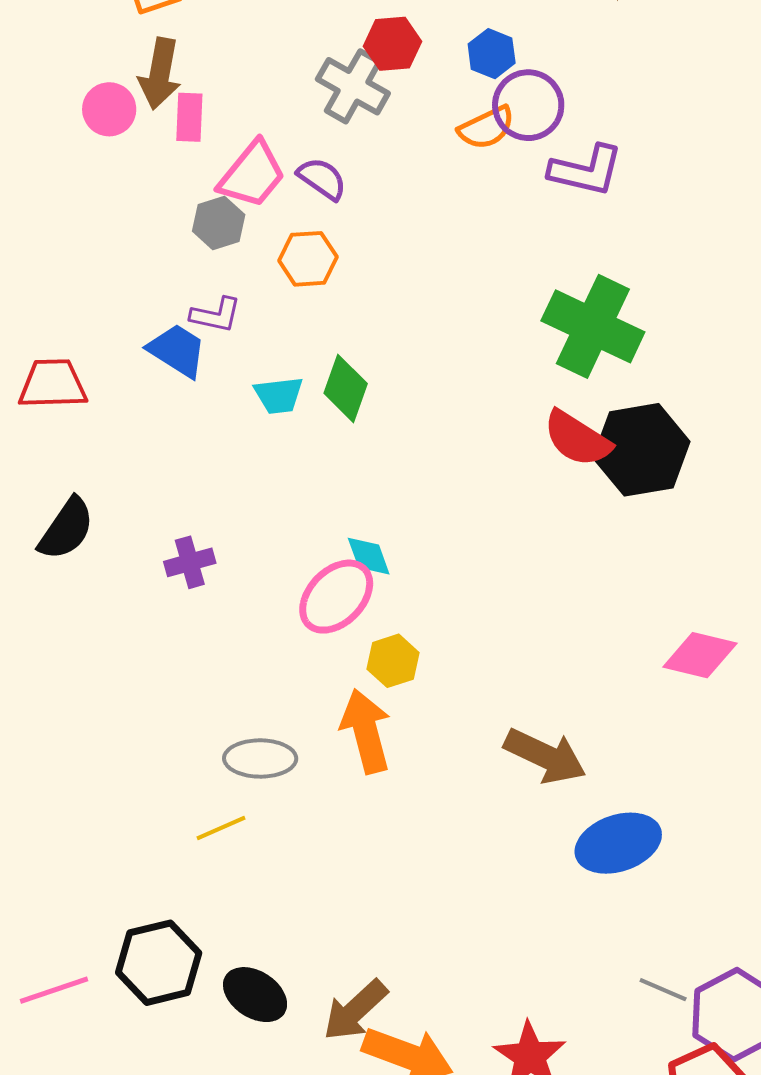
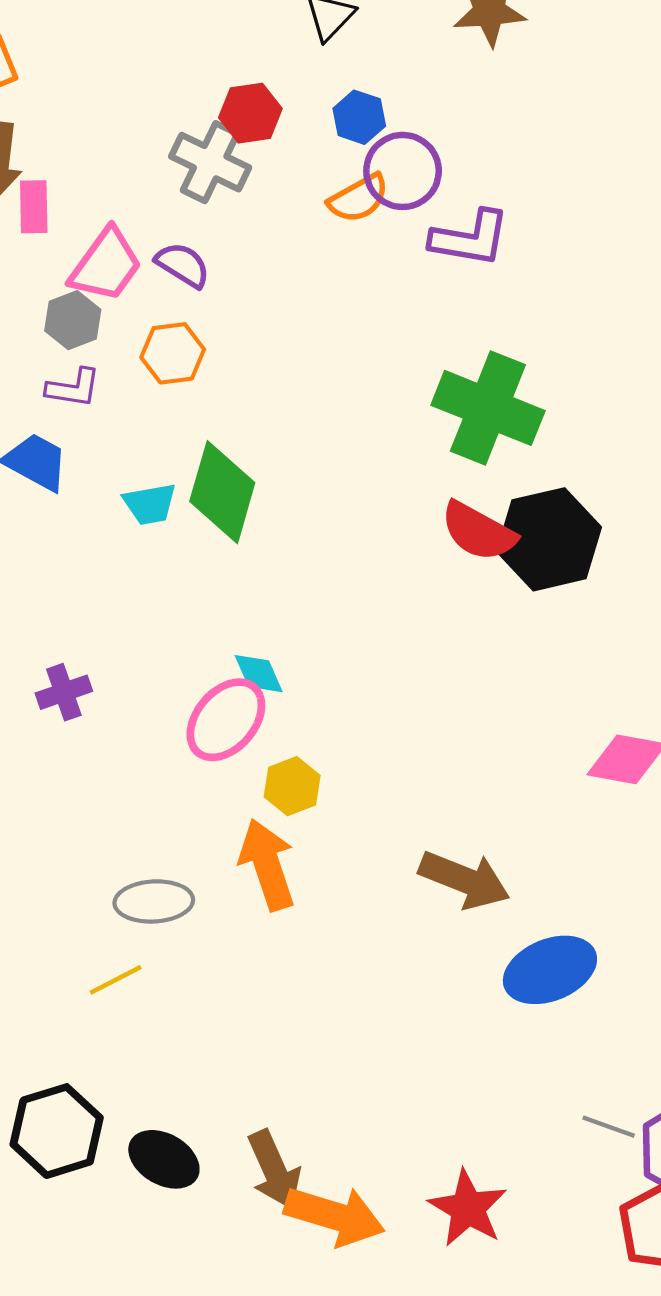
purple L-shape: (216, 315) -> (73, 388), moved
green diamond: (346, 388) -> (222, 492), size x1.4
brown arrow: (355, 1010) -> (274, 1170), turned -68

